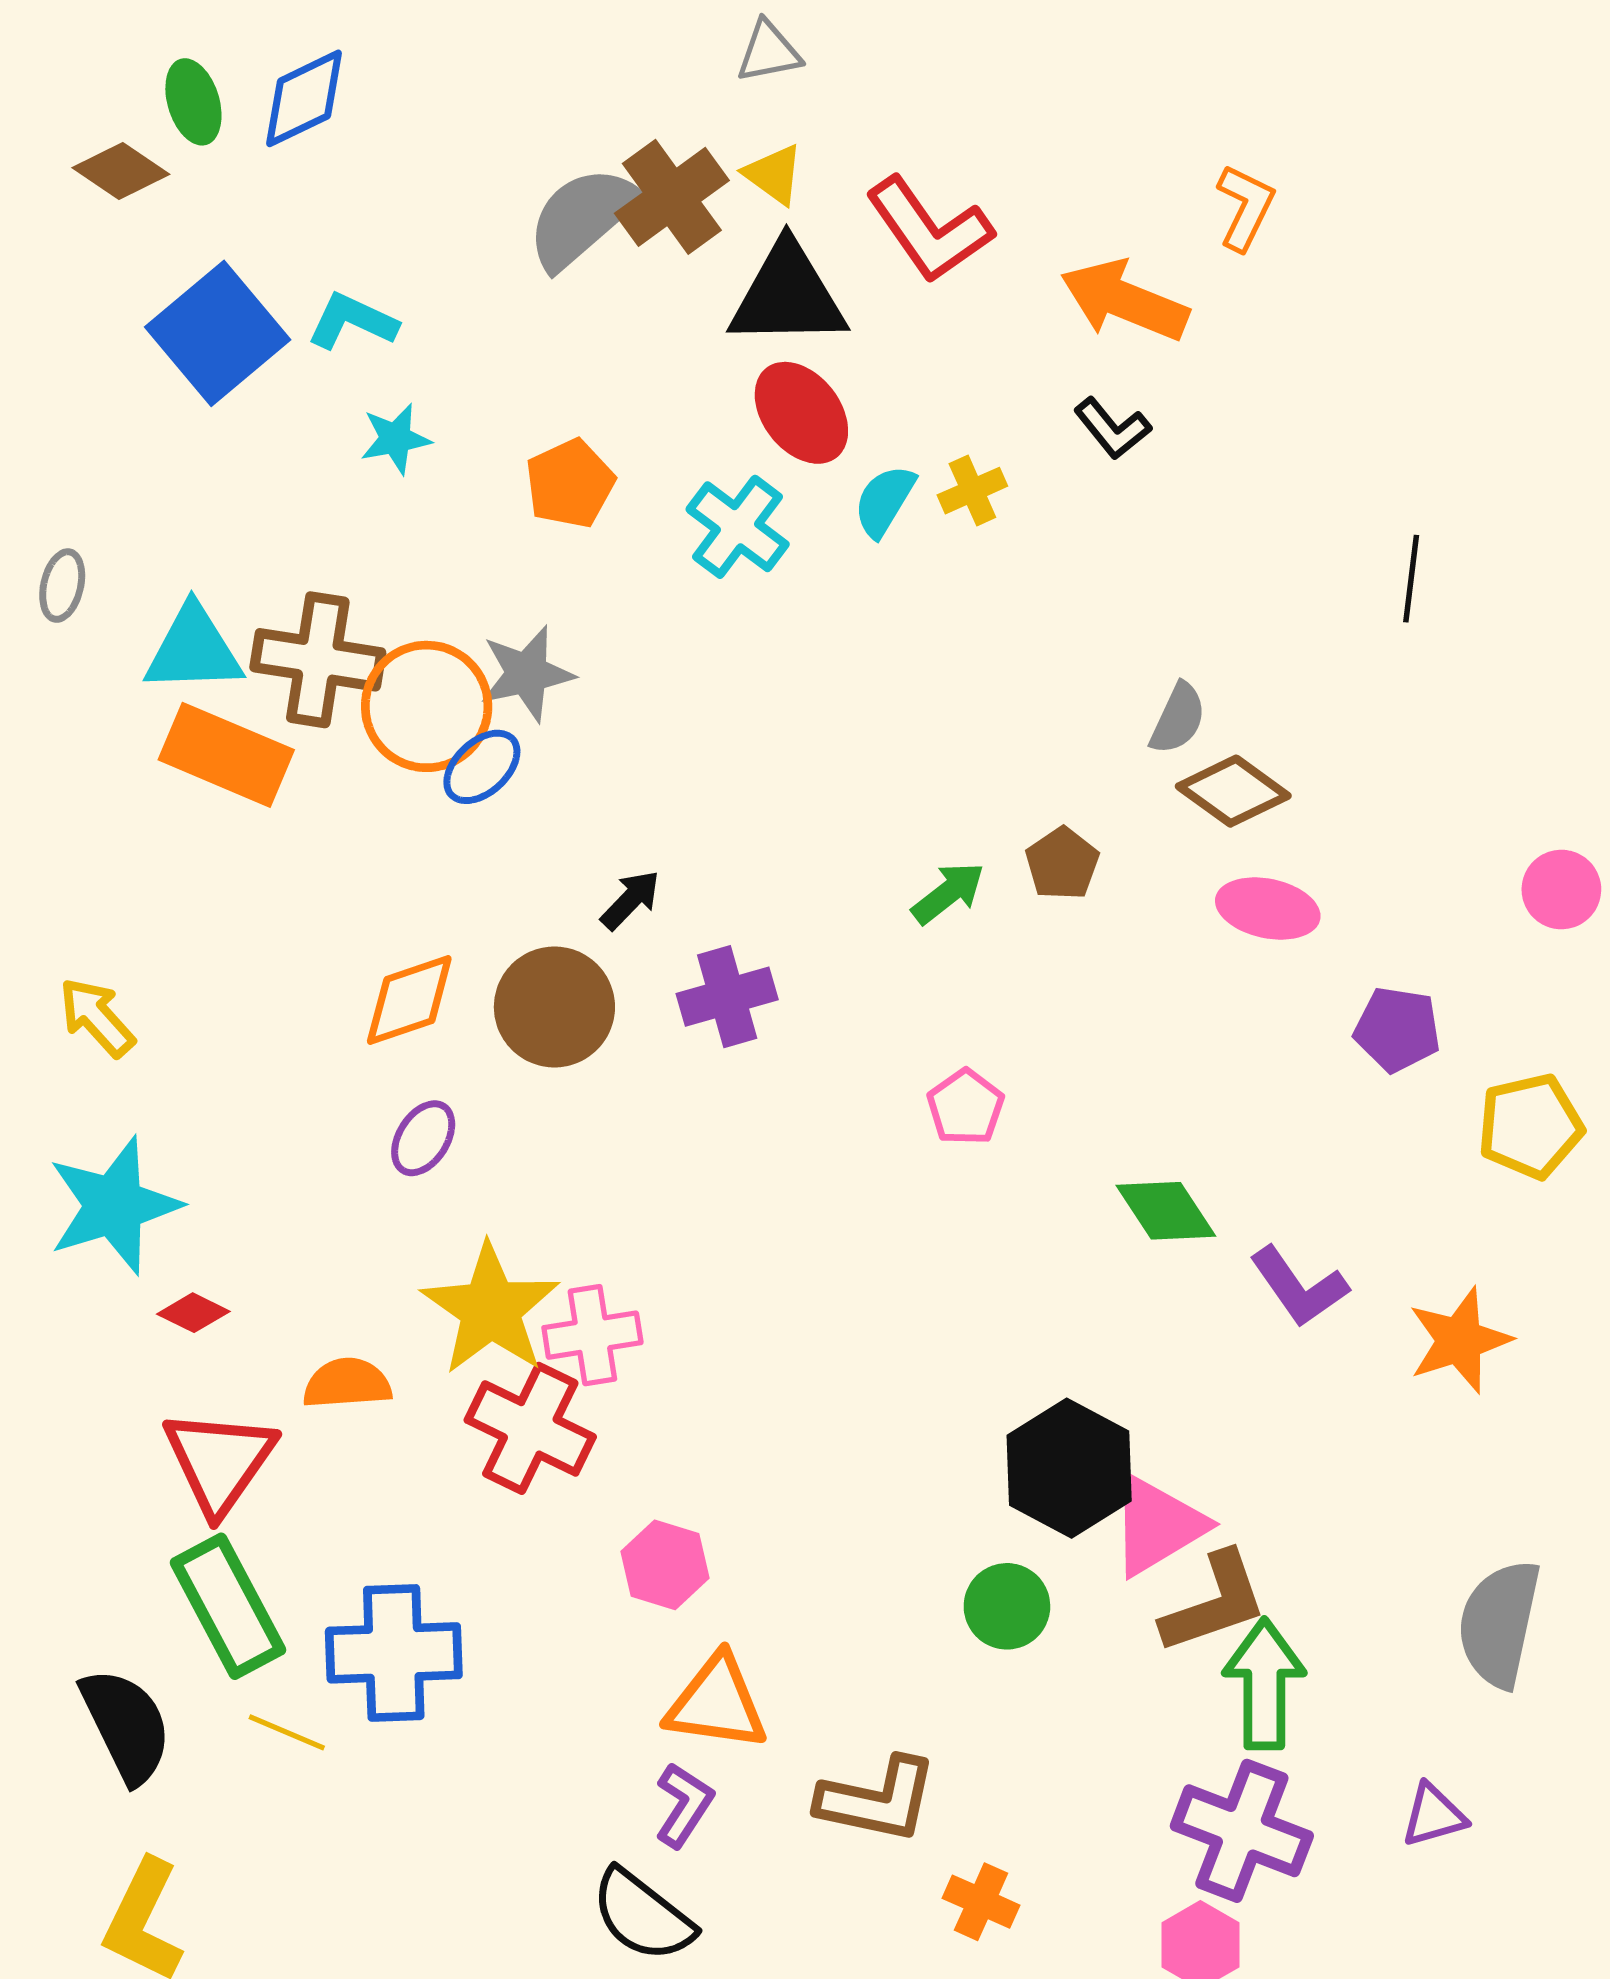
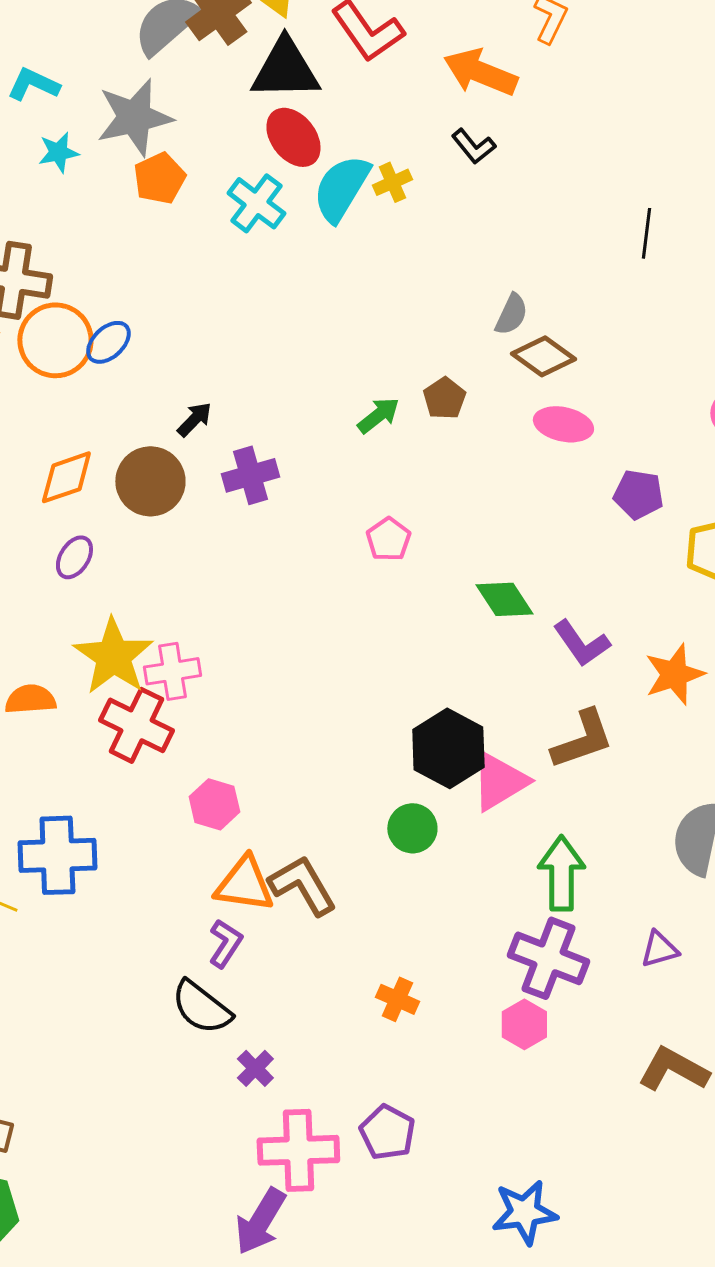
cyan semicircle: (884, 501) -> (341, 188), size x1.6
gray star: (527, 674) -> (134, 117), moved, size x1.4
orange circle: (427, 706) -> (55, 340), moved
brown L-shape: (1214, 1603) -> (582, 739), moved
brown L-shape: (877, 1800) -> (302, 885), moved, turned -132

